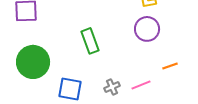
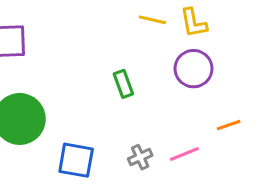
green rectangle: (90, 41) -> (123, 84), moved, size x0.7

